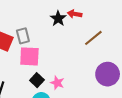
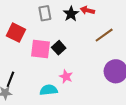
gray rectangle: (23, 36) -> (45, 13), moved
black square: (37, 80) -> (59, 48), moved

